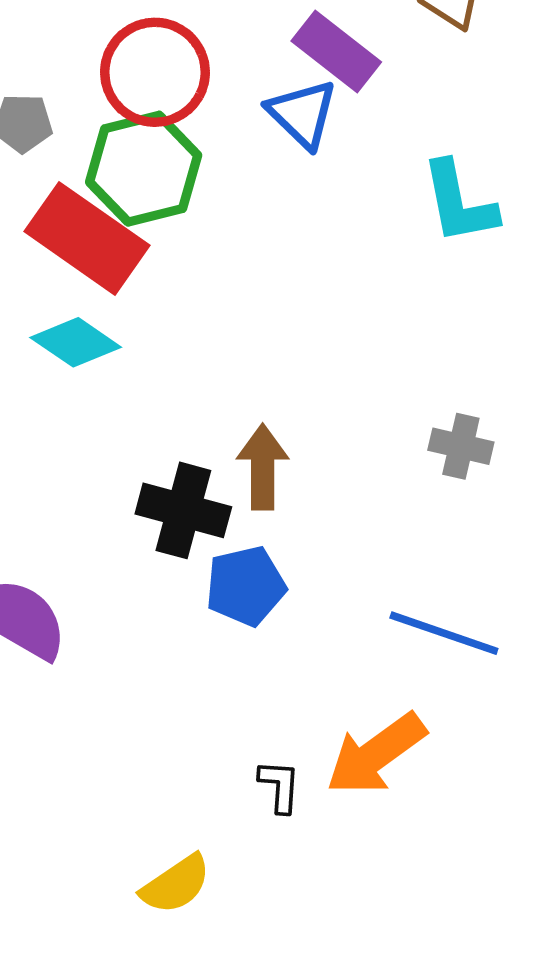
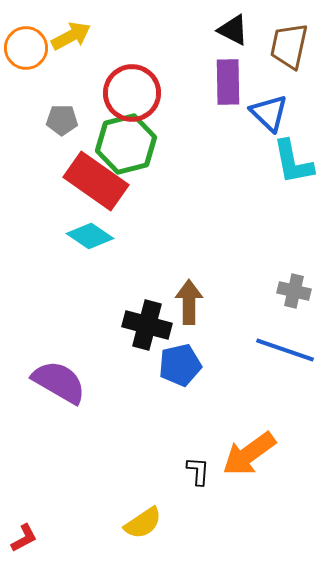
purple rectangle: (336, 52) -> (228, 82), turned 51
blue triangle: (302, 114) -> (269, 113), moved
blue line: (444, 633) -> (285, 350), moved

